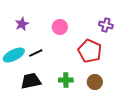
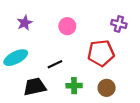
red pentagon: (90, 51) -> (101, 53), turned -30
black line: (36, 53) -> (55, 64), moved

